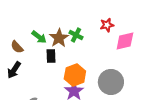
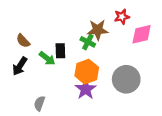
green cross: (76, 35) -> (88, 42), moved
green arrow: (39, 37) -> (47, 58), moved
brown star: (59, 38) -> (98, 30), moved, turned 30

